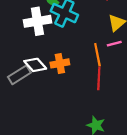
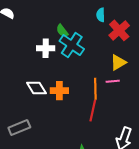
white cross: (37, 21) -> (46, 48), size x0.7
gray rectangle: (19, 75) -> (19, 128), moved

